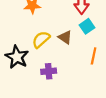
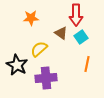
brown triangle: (65, 37) -> (61, 33), moved
purple cross: (49, 71) -> (46, 78), size x1.5

